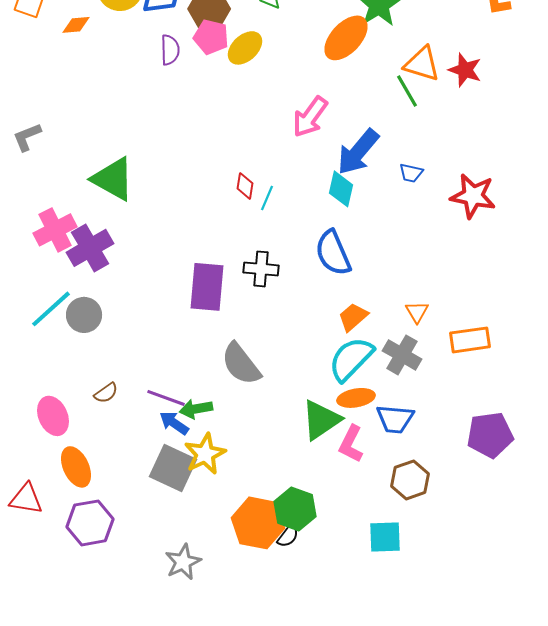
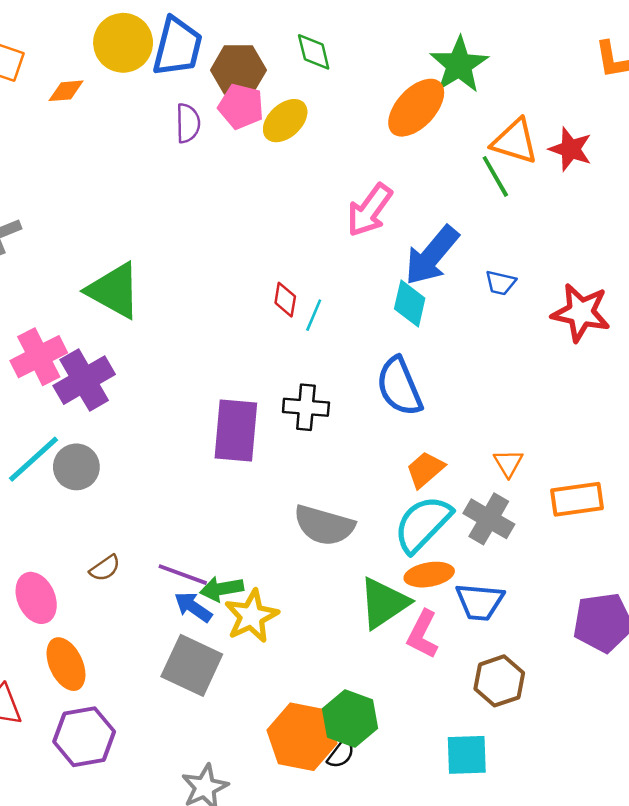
gray semicircle: (241, 364) -> (324, 525), moved, turned -36
yellow star: (205, 454) -> (251, 616), moved

